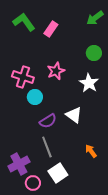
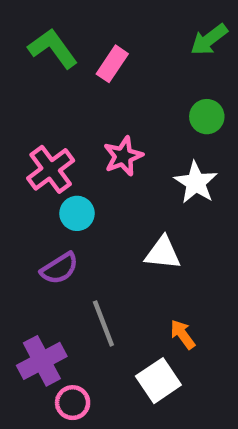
pink cross: (23, 77) -> (51, 169), turned 35
white triangle: (74, 115) -> (163, 253), turned -30
purple semicircle: (48, 121) -> (59, 268), moved
orange arrow: (91, 151) -> (183, 334), moved
white square: (58, 173) -> (158, 381), moved

